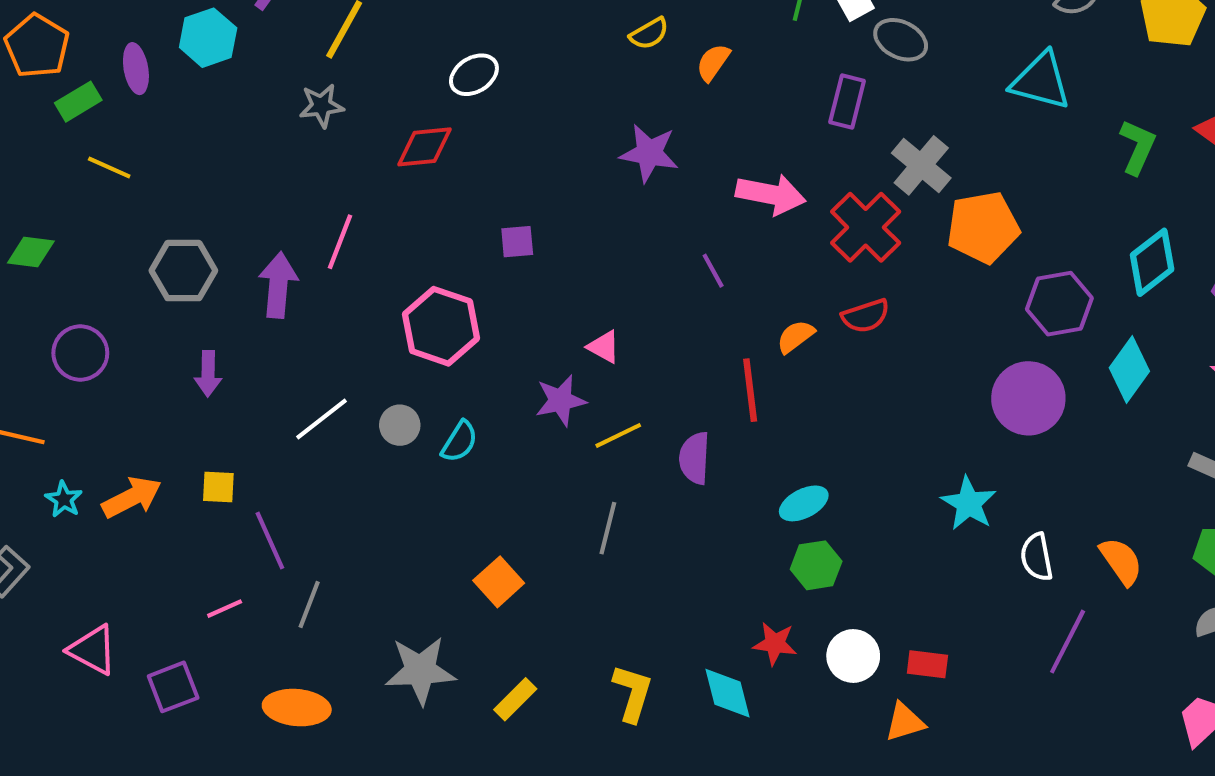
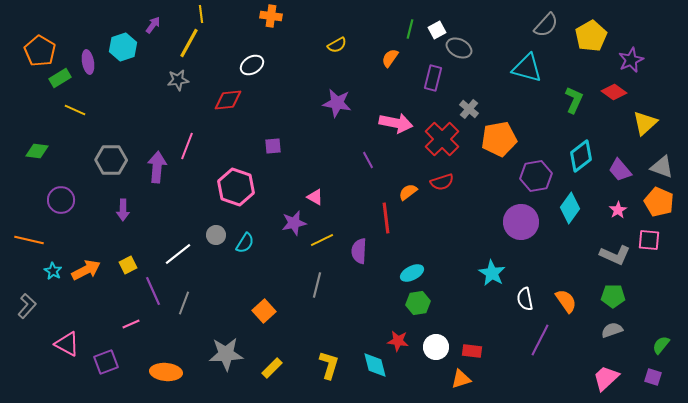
orange semicircle: (713, 62) -> (390, 58), moved
gray cross: (921, 165) -> (469, 109), size x0.7
white line: (321, 419) -> (178, 254), moved
yellow square: (218, 487) -> (128, 265), turned -30
gray line: (309, 604) -> (184, 303), moved

